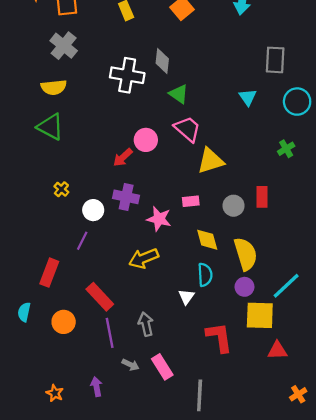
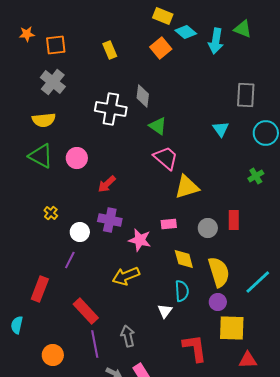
pink circle: (146, 140) -> (77, 158), moved
cyan line: (286, 286) -> (258, 282), moved
orange circle: (64, 322) -> (53, 355), moved

